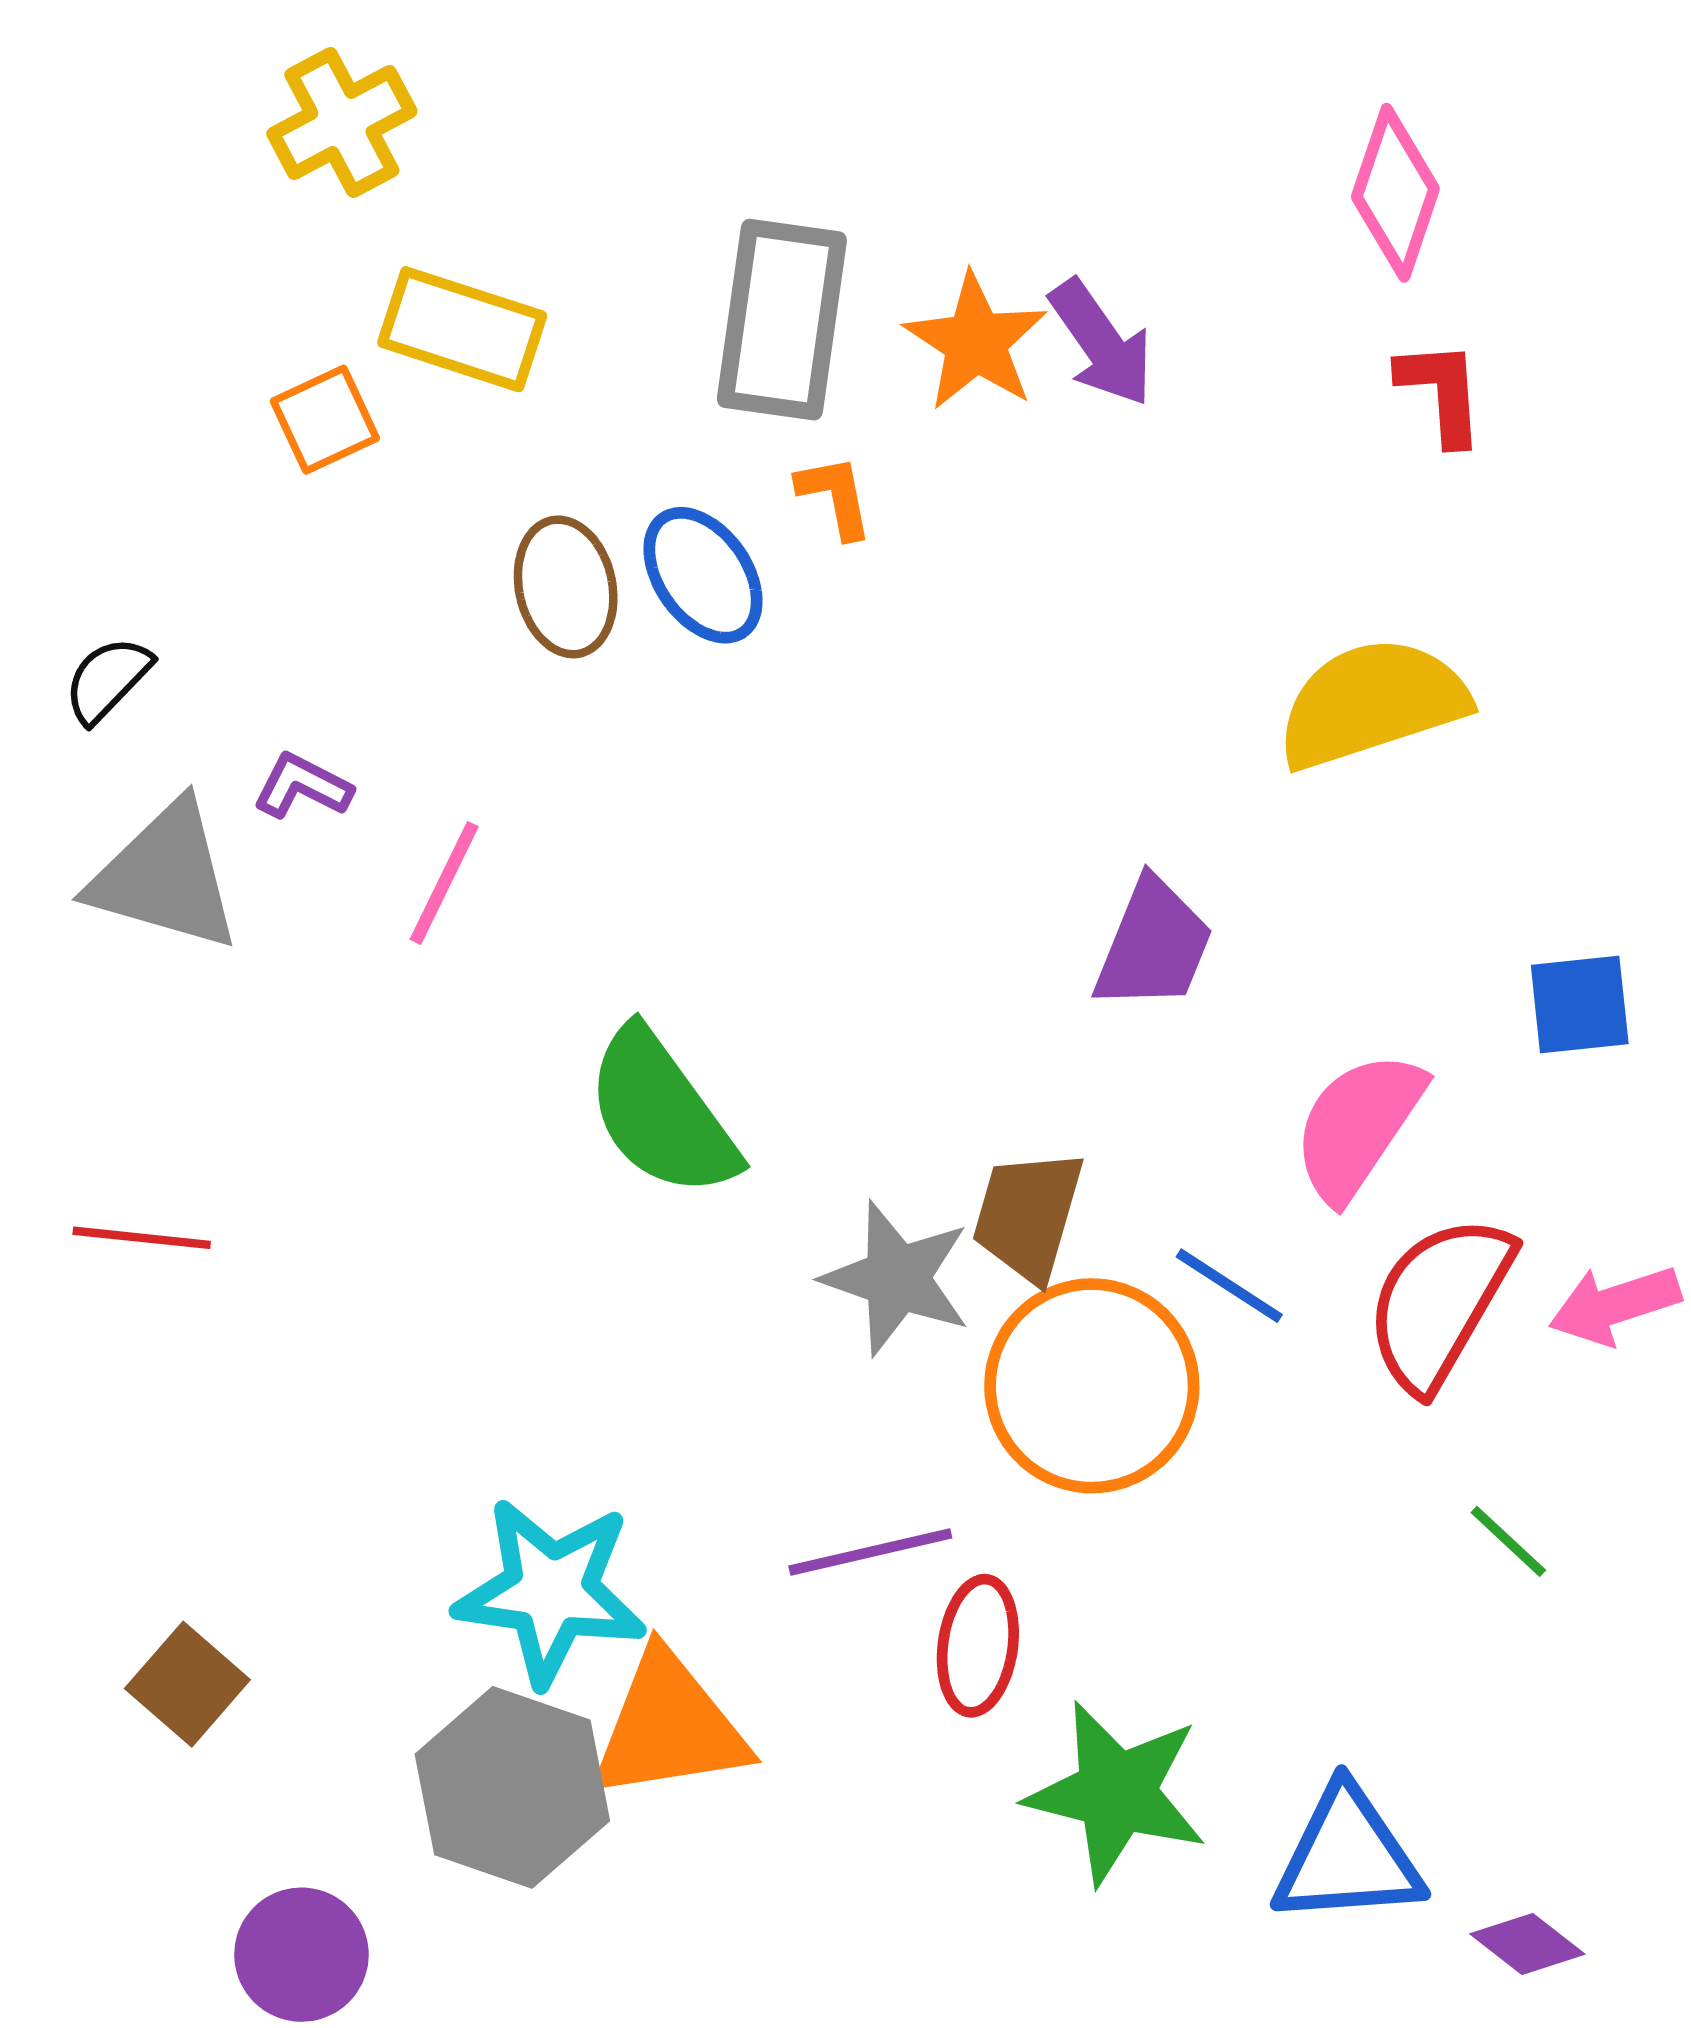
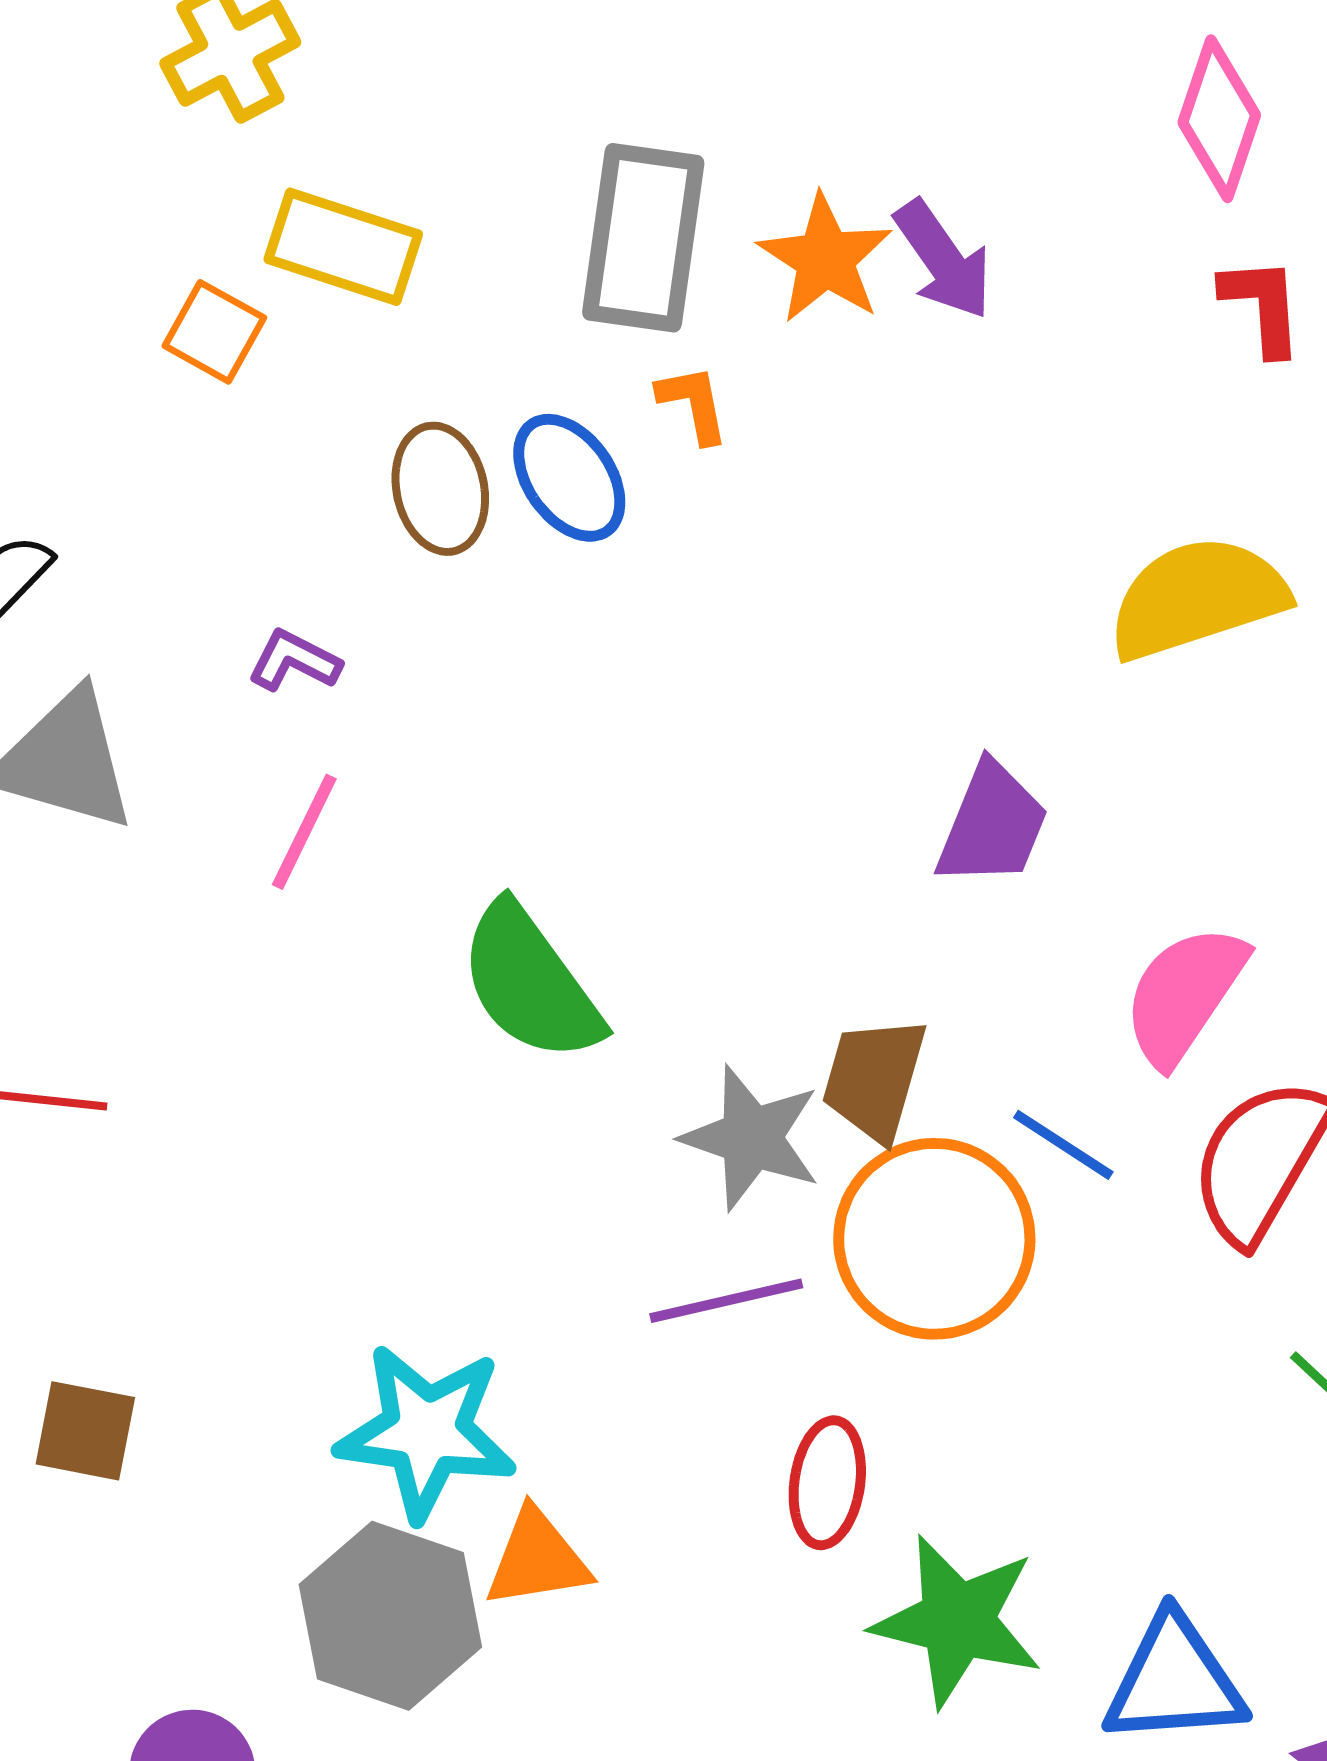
orange square: (325, 420) -> (214, 332), turned -36
purple L-shape: (303, 786) -> (294, 661), moved
pink line: (444, 883) -> (304, 832), moved
purple line: (870, 1552) -> (726, 1301), moved
brown square: (187, 1684) -> (85, 1431), moved, turned -30
orange triangle: (669, 1727) -> (537, 1559), size x0.7

